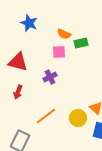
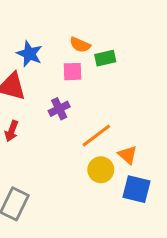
blue star: (29, 23) -> (29, 54), moved
orange line: (46, 116) -> (96, 136), moved

